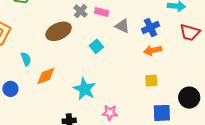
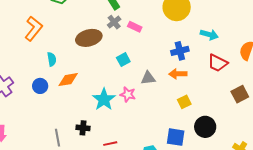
gray triangle: (122, 26) -> (148, 78), moved, turned -42
yellow square: (151, 80) -> (184, 102), moved, turned -32
blue circle: (10, 89) -> (40, 86), moved
pink star: (110, 113) -> (128, 94), moved

